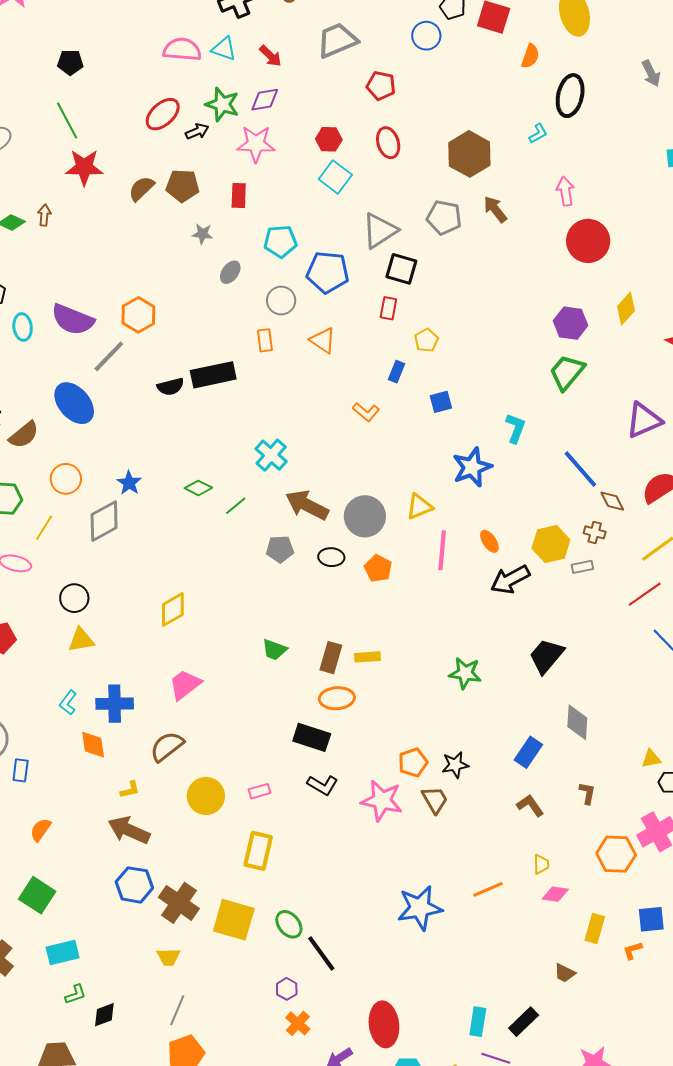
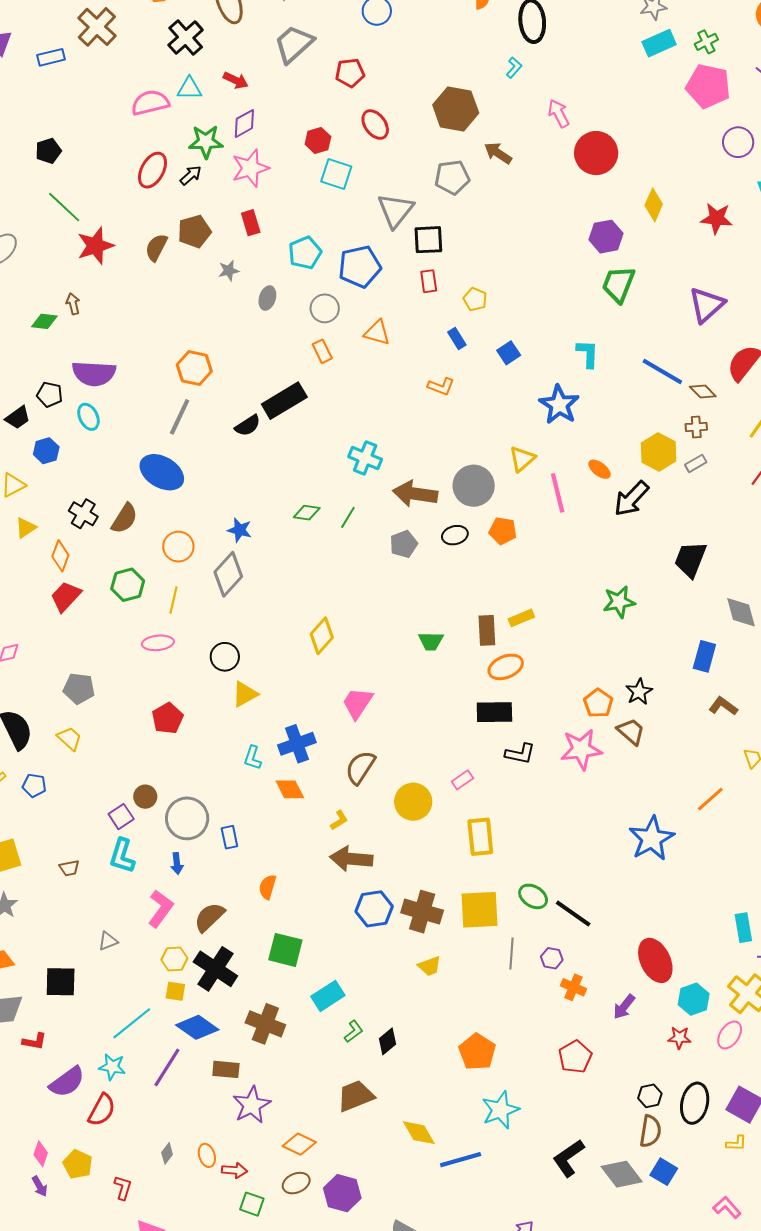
purple semicircle: (73, 320) -> (94, 373), moved
blue rectangle: (397, 372) -> (457, 339), turned -35
gray line: (177, 1010) -> (512, 953), moved

